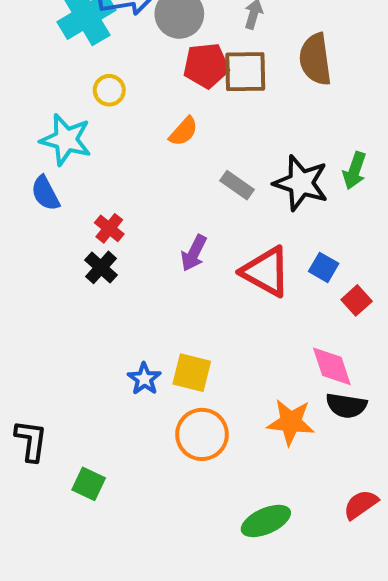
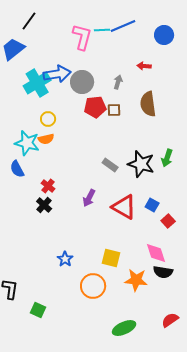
brown square: (245, 72) -> (114, 110), size x0.6
orange semicircle: (183, 131) -> (46, 139), moved, turned 35
yellow square: (192, 373) -> (111, 258), moved

